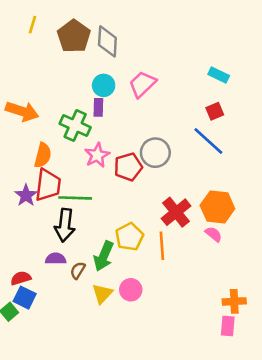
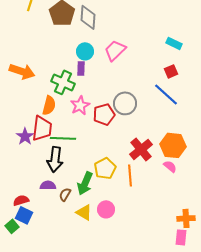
orange semicircle: (43, 155) -> (49, 105), moved
yellow triangle: (102, 294) -> (84, 212), turned -42

